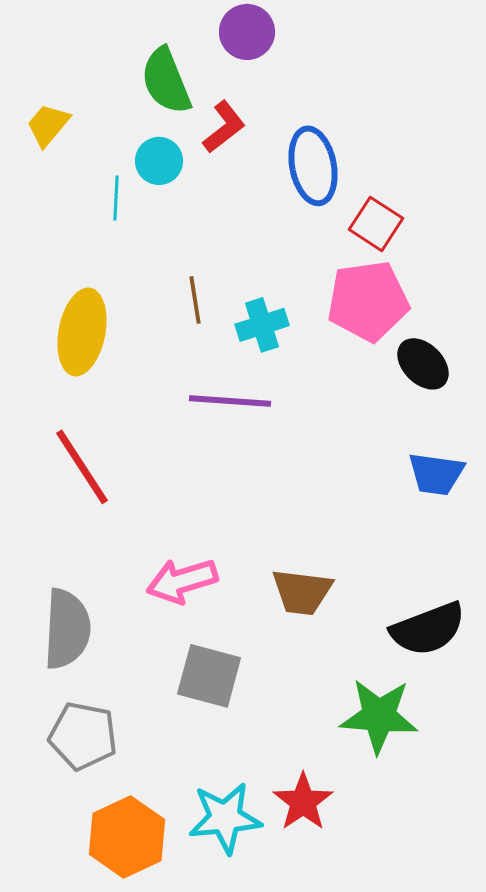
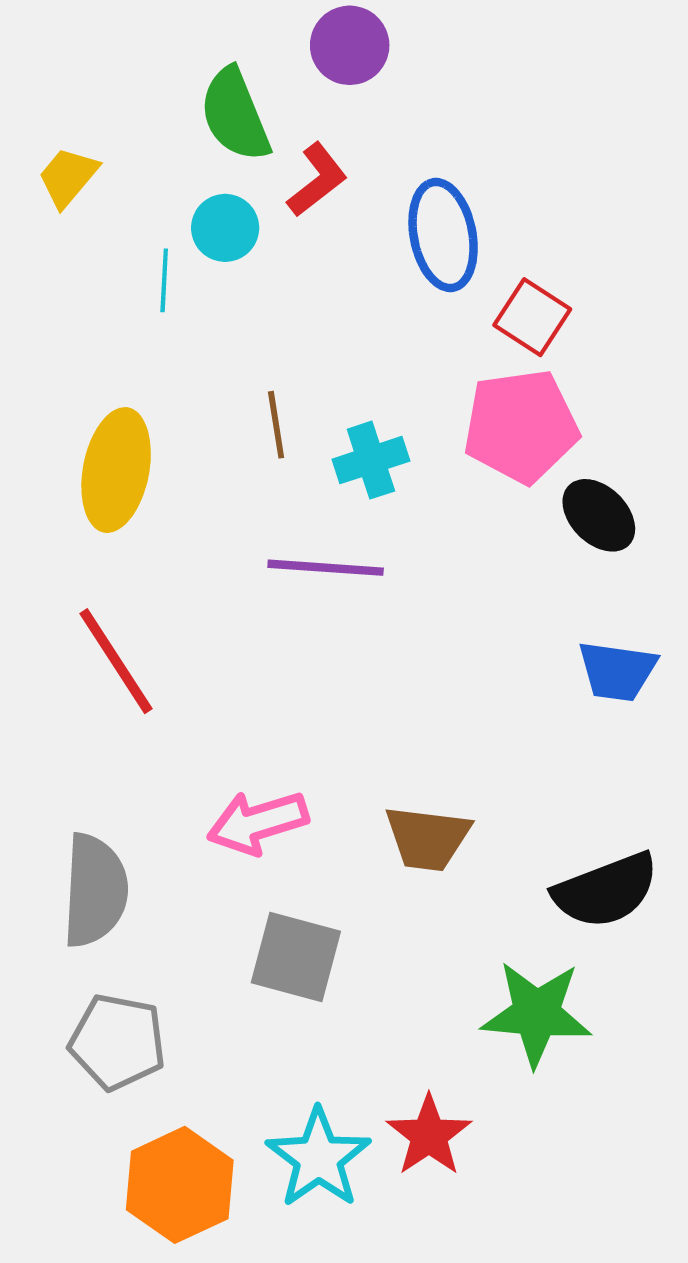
cyan star: (225, 818) -> (319, 1158), turned -30

